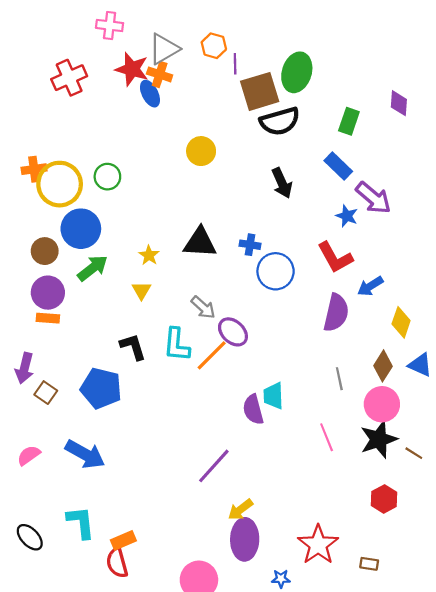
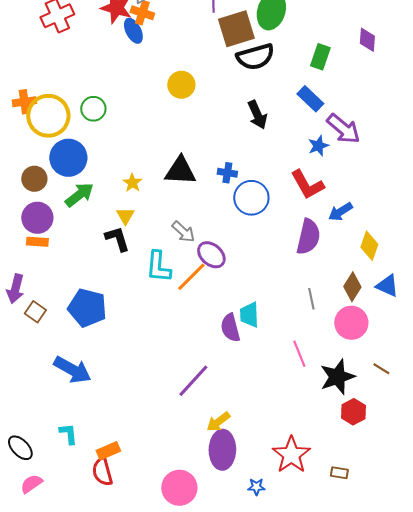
blue star: (347, 216) -> (318, 146), turned 30
black L-shape: (133, 347) -> (117, 239), moved
black star: (379, 439) -> (337, 377), moved
pink semicircle: (29, 455) -> (31, 484), moved
cyan L-shape: (81, 522) -> (68, 434), size x0.7

